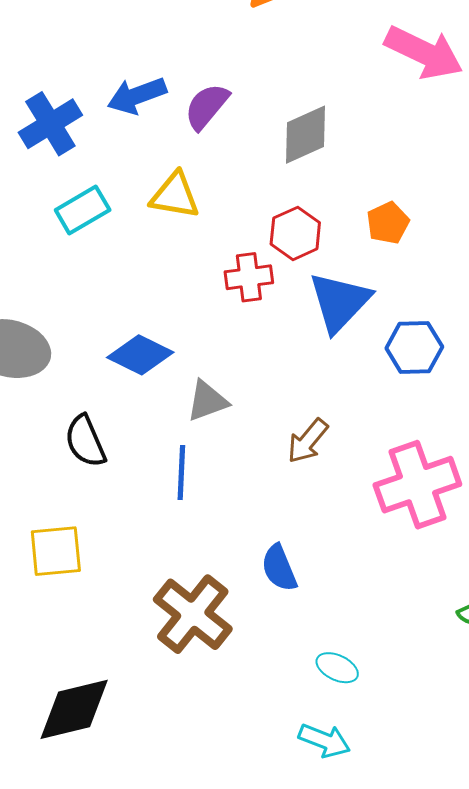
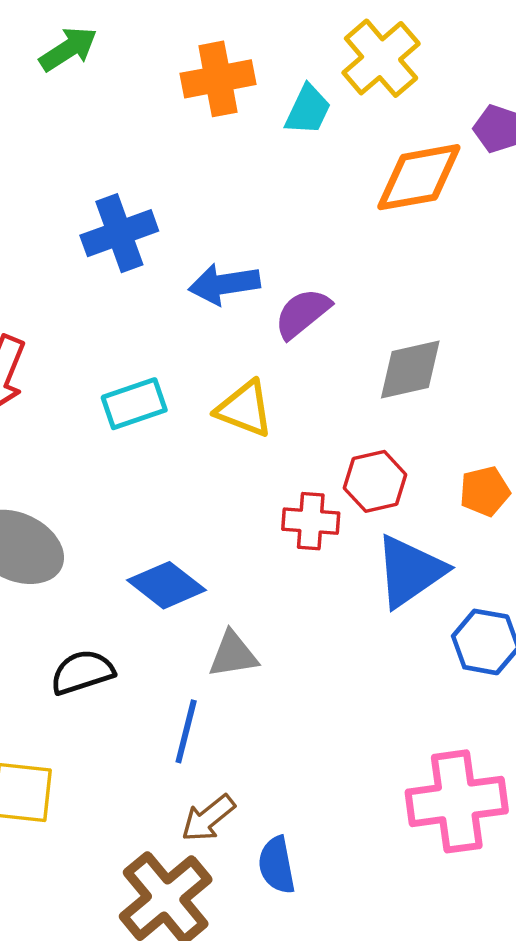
blue cross: (50, 124) -> (119, 233), moved
black semicircle: (85, 441) -> (82, 672), turned 84
brown arrow: (308, 441) -> (208, 818), moved

